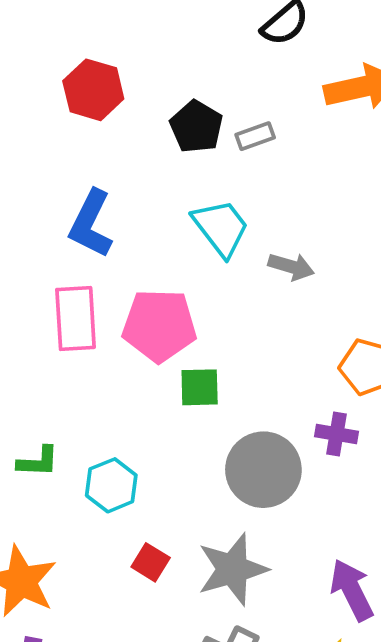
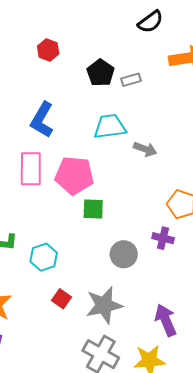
red hexagon: (93, 90) -> (48, 50), size x0.7
cyan trapezoid: (221, 228) -> (110, 126), turned -64
gray circle: (263, 470) -> (124, 254), size x0.7

